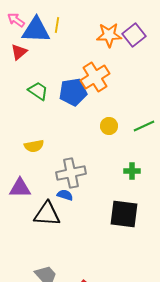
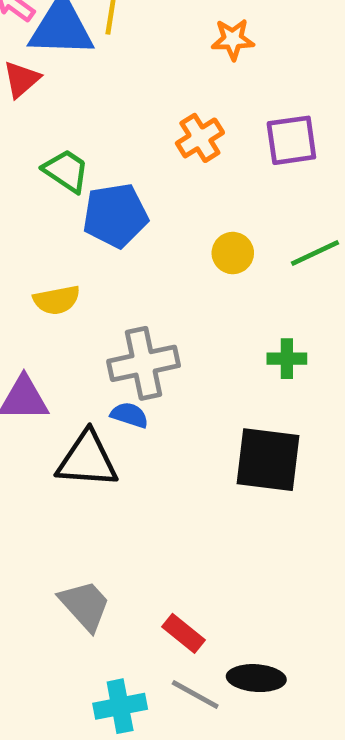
orange star: (109, 35) -> (233, 39), size x0.7
purple square: (134, 35) -> (291, 140), moved, turned 30
orange cross: (95, 77) -> (200, 138), size x0.7
blue pentagon: (73, 92) -> (115, 215), moved

